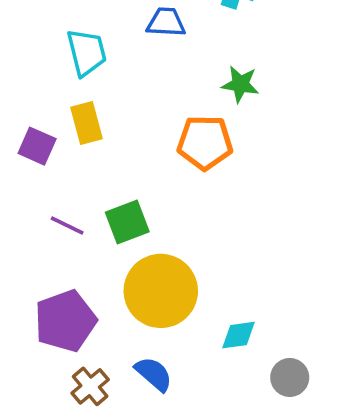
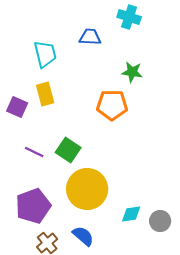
green square: (127, 222) -> (68, 150), turned -35
gray circle: (290, 377) -> (160, 221), moved

